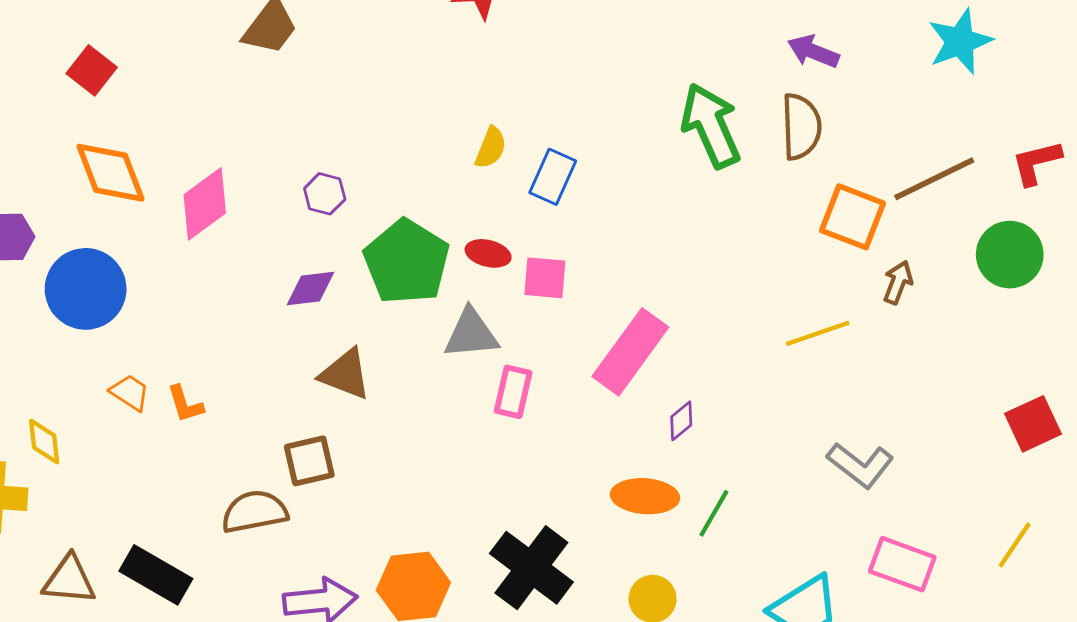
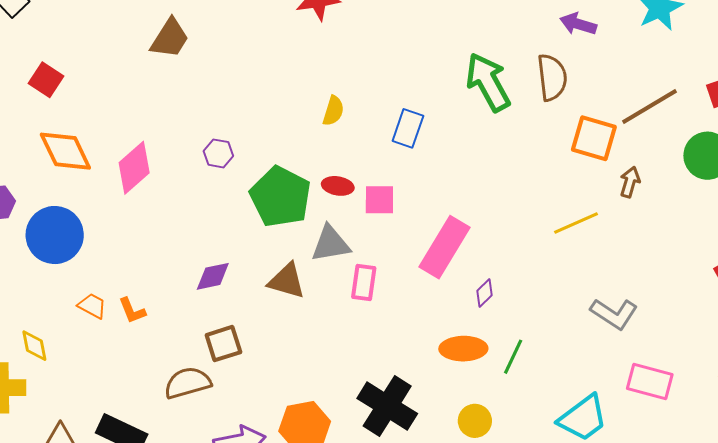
purple arrow: (813, 51) -> (578, 24), moved
blue rectangle: (553, 177) -> (408, 128), moved
purple diamond: (310, 289) -> (213, 276), moved
brown triangle: (345, 374) -> (287, 281), moved

